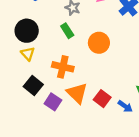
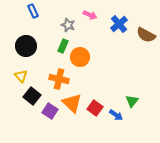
green rectangle: (67, 31) -> (63, 46), turned 56
orange circle: (99, 43) -> (80, 57), moved
yellow triangle: (28, 54) -> (21, 76), moved

